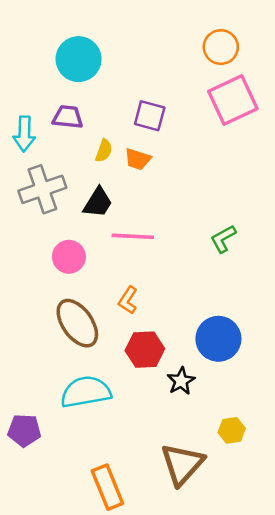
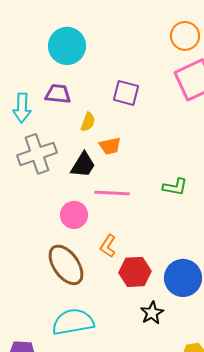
orange trapezoid: (138, 159) -> (110, 146), moved, turned -30
green L-shape: (223, 239) -> (175, 187), moved, turned -140
pink circle: (69, 257) -> (74, 215), moved
red hexagon: (145, 350) -> (135, 272), moved

